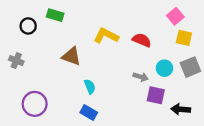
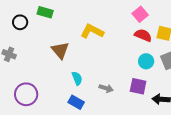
pink square: (175, 16) -> (140, 14), moved
red semicircle: (142, 40) -> (143, 35), moved
brown triangle: (71, 56) -> (60, 50), turned 30
gray arrow: (141, 77) -> (106, 88), moved

